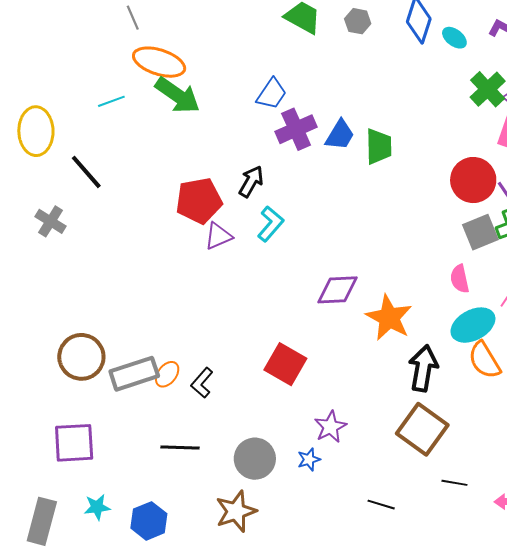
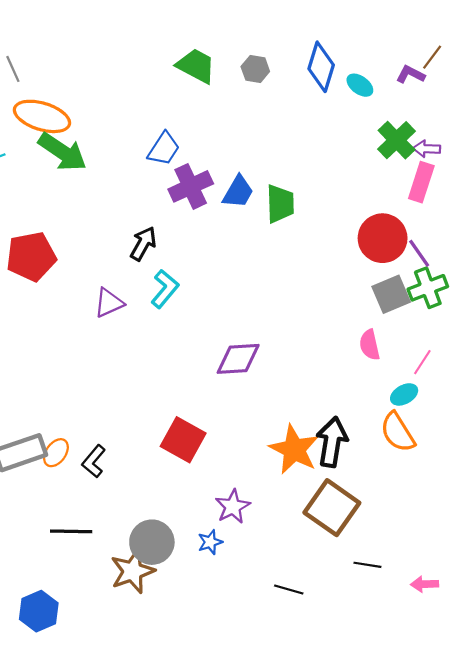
red pentagon: (199, 201) -> (31, 257), moved
orange star: (389, 318) -> (294, 449), moved
cyan ellipse: (473, 325) -> (404, 394), moved, size x0.6
brown star: (236, 511) -> (132, 571), moved

